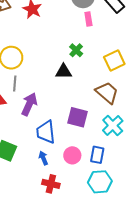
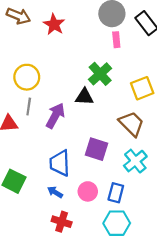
green cross: (76, 50) -> (100, 74), size x1.5
purple arrow: (29, 104) -> (55, 116), moved
blue arrow: (43, 158) -> (55, 192), turned -40

